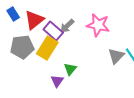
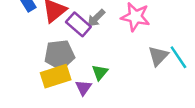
gray pentagon: (22, 47) -> (59, 55), moved
yellow rectangle: (47, 48) -> (56, 76), moved, turned 40

